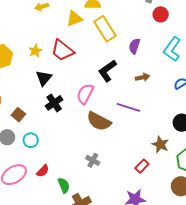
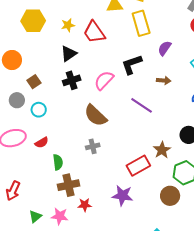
brown semicircle: (99, 121) -> (95, 115), moved
gray cross: (93, 160) -> (93, 146), turned 32
red rectangle: (142, 166) -> (138, 166), size x1.6

